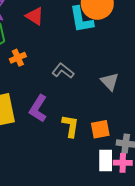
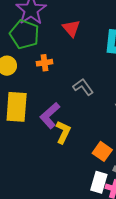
yellow L-shape: (70, 126) -> (63, 132), moved
orange square: (100, 129) -> (102, 151), turned 30

